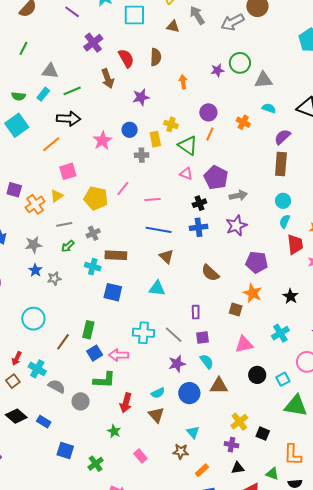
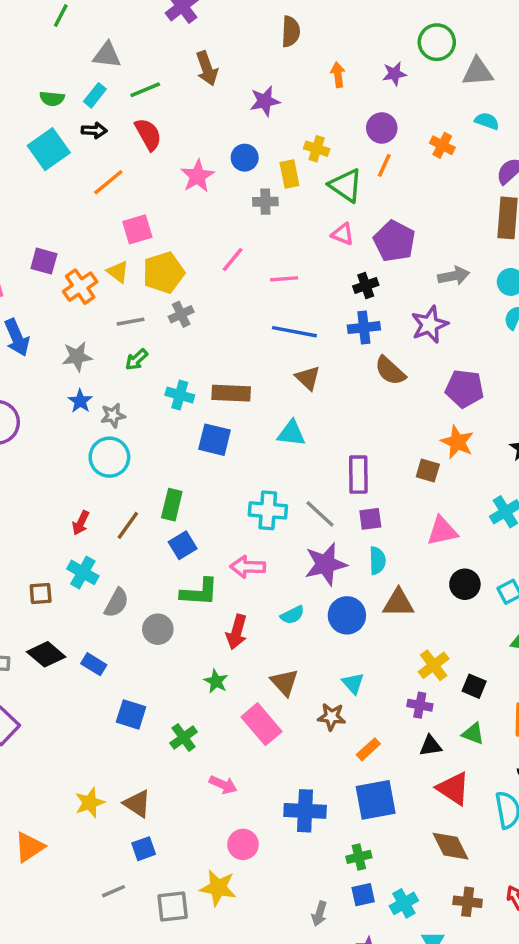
red semicircle: (126, 58) -> (148, 134), moved
purple star: (217, 70) -> (394, 74), moved
black arrow: (69, 119) -> (94, 130), moved, size x0.6
gray arrow: (238, 195) -> (454, 276), moved
yellow triangle: (57, 196) -> (118, 272), turned -48
yellow pentagon: (96, 198) -> (164, 273), moved, turned -30
gray cross: (93, 233) -> (181, 314), moved
brown rectangle: (116, 255) -> (231, 393), moved
brown semicircle: (210, 273) -> (390, 371), moved
purple rectangle: (196, 312) -> (358, 475), size x1.5
cyan circle: (33, 319) -> (109, 457), moved
pink arrow: (119, 355) -> (248, 567), moved
red arrow: (17, 358) -> (81, 523), moved
cyan semicircle: (207, 361) -> (377, 561), turned 35
purple star: (177, 364) -> (326, 564), size x1.4
brown square: (13, 381) -> (41, 593), turned 32
gray semicircle: (57, 386) -> (116, 603), turned 90
brown triangle: (156, 415) -> (284, 682), moved
pink rectangle: (140, 456) -> (262, 724), size x1.6
green triangle: (272, 474) -> (473, 734), moved

